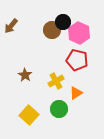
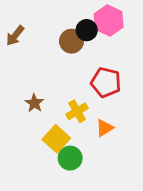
pink hexagon: (79, 33) -> (109, 20), moved
green circle: (59, 109) -> (70, 158), moved
yellow square: (29, 115) -> (56, 139), moved

